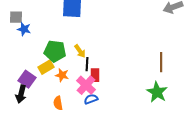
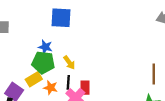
blue star: (24, 29) -> (45, 47), moved
black line: (87, 64) -> (68, 82), moved

